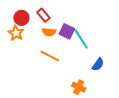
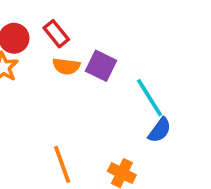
cyan line: (81, 39) -> (150, 98), moved
orange line: (50, 56) -> (62, 164), moved, turned 42

